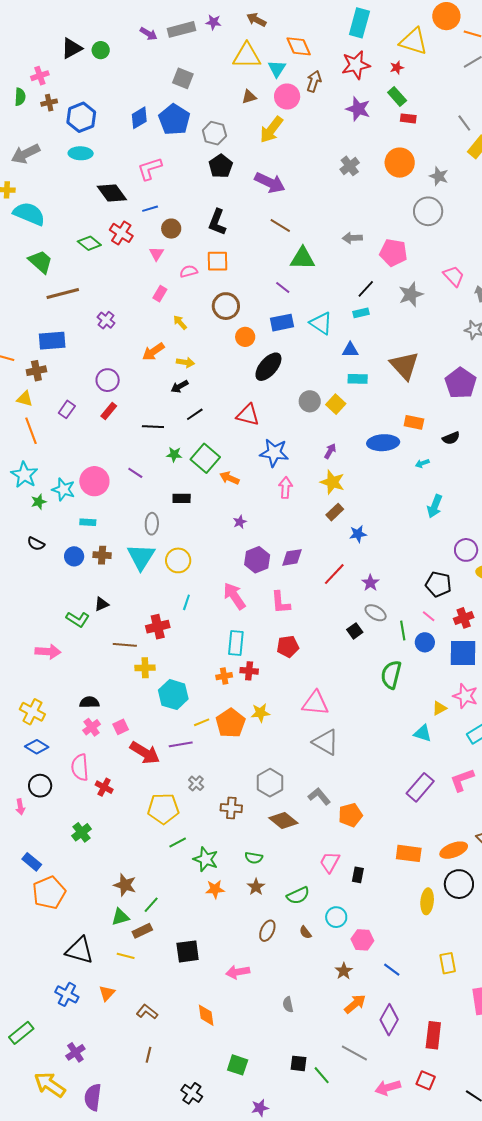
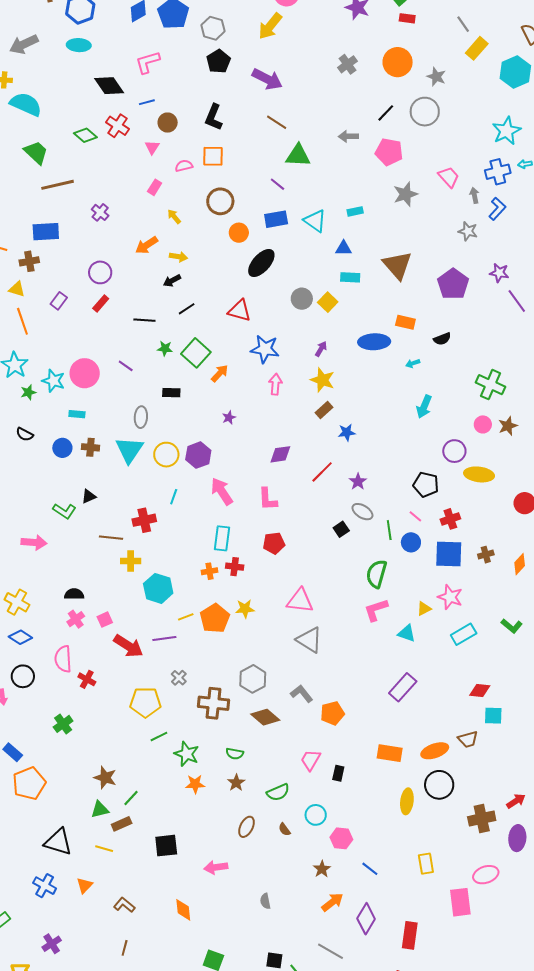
black line: (366, 289) -> (386, 113), moved
orange arrow: (229, 478) -> (220, 373), turned 108
purple hexagon: (257, 560) -> (198, 455), moved
pink L-shape: (462, 780) -> (376, 610), moved
brown cross: (231, 808) -> (213, 703), size x1.4

